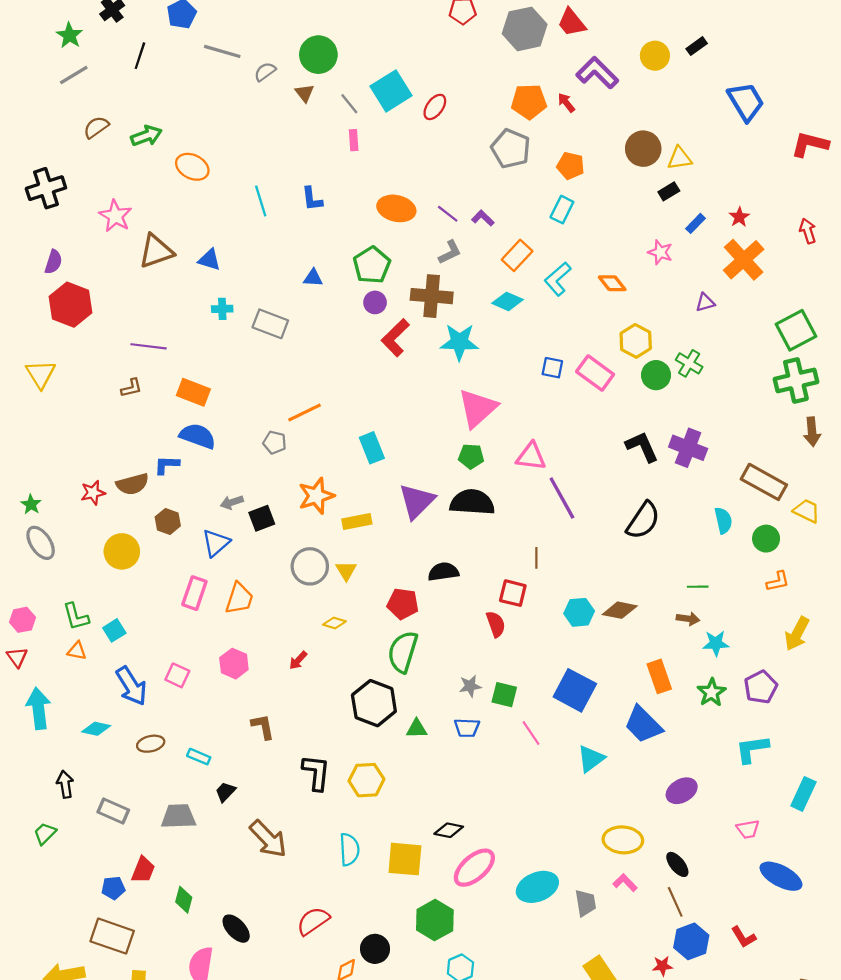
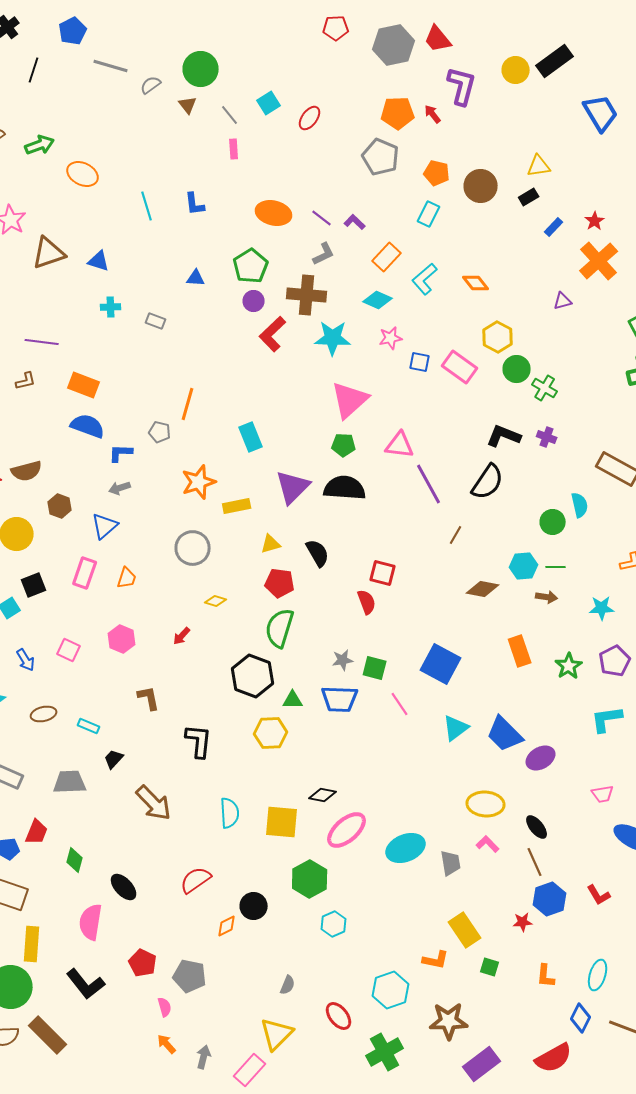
black rectangle: (697, 46) -> (555, 61), size x1.8
purple L-shape: (597, 73) -> (462, 86), turned 60
cyan square: (391, 91) -> (269, 103), size x0.6
brown circle: (643, 149) -> (481, 186), moved
pink star: (660, 252) -> (391, 338), moved, turned -30
gray rectangle: (270, 324) -> (156, 321), size x0.6
green cross: (689, 363) -> (545, 388), moved
orange line: (304, 413) -> (188, 404), turned -48
black L-shape: (642, 447) -> (504, 436), turned -44
purple cross: (688, 448) -> (547, 437), size x0.6
blue L-shape: (167, 465) -> (121, 453), moved
black square: (262, 518) -> (34, 585), moved
black semicircle: (643, 520) -> (488, 482), moved
green circle: (766, 539) -> (553, 522), moved
brown line: (536, 558) -> (456, 535), moved, turned 30
yellow triangle: (346, 571) -> (271, 544), moved, turned 45
black semicircle: (443, 572) -> (318, 553), turned 68
orange trapezoid: (239, 598) -> (127, 578), size x0.7
cyan hexagon: (579, 612) -> (524, 566), moved
cyan star: (716, 643) -> (602, 608), moved
blue arrow: (131, 686) -> (26, 660), size x0.6
blue trapezoid: (643, 724) -> (505, 734), moved
blue trapezoid: (467, 728) -> (340, 699), size x1.5
yellow hexagon: (366, 780) -> (271, 733), moved

